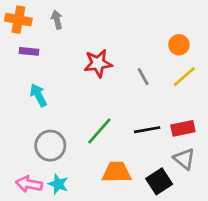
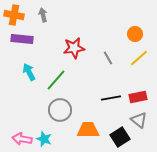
purple rectangle: (29, 51) -> (22, 39), size x1.5
green line: (99, 131) -> (56, 80), moved
gray circle: (50, 146) -> (60, 110), moved

